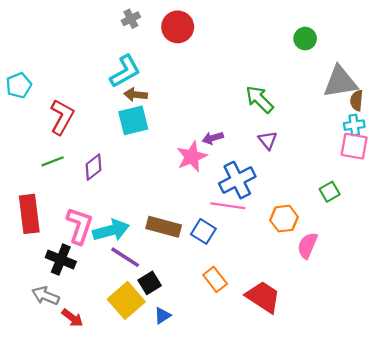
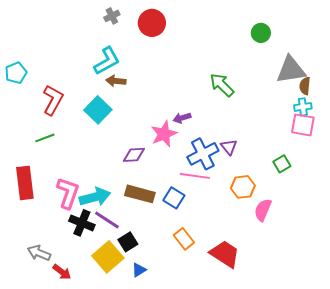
cyan square: (133, 120) -> (98, 110), moved, turned -32
purple triangle: (268, 140) -> (229, 147), moved
purple diamond: (94, 167) -> (134, 155), moved, turned 35
black cross: (61, 259) -> (82, 223), moved

